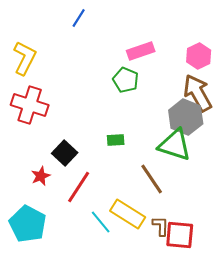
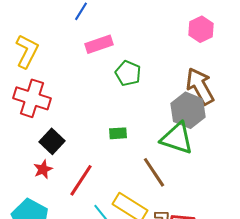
pink rectangle: (141, 51) -> (99, 44), moved
pink hexagon: (199, 56) -> (201, 29), moved
black square: (65, 153) -> (52, 141), moved

